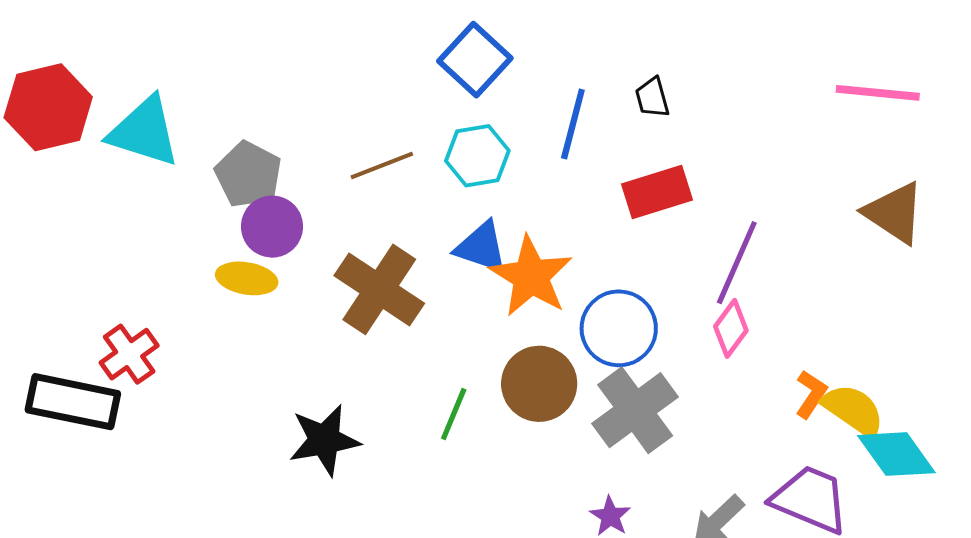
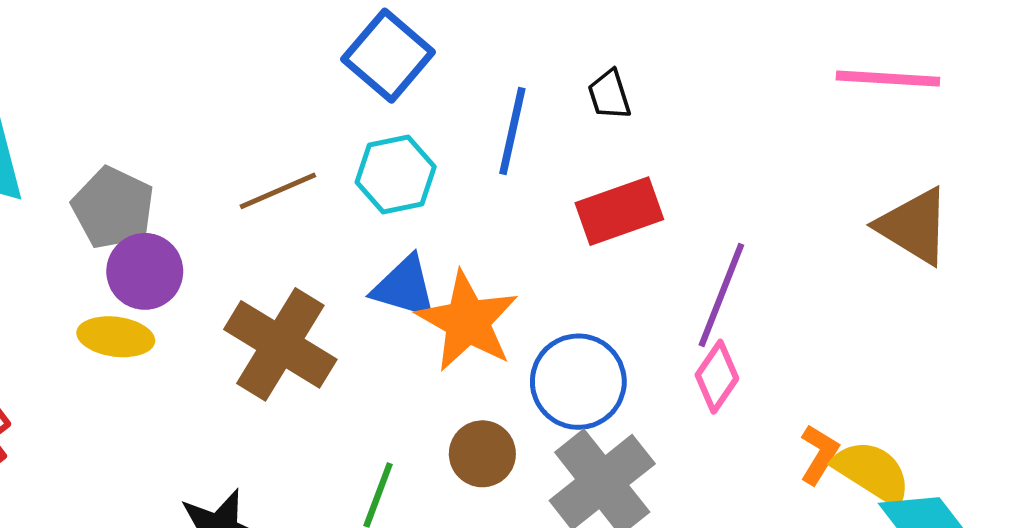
brown circle: (539, 384) -> (482, 454), size x0.7

